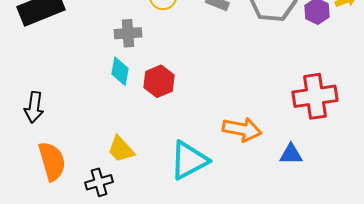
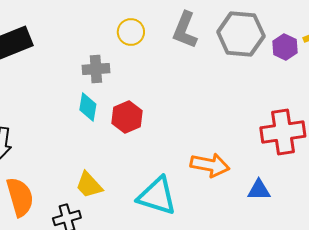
cyan triangle: (189, 160) -> (157, 196), turned 45

